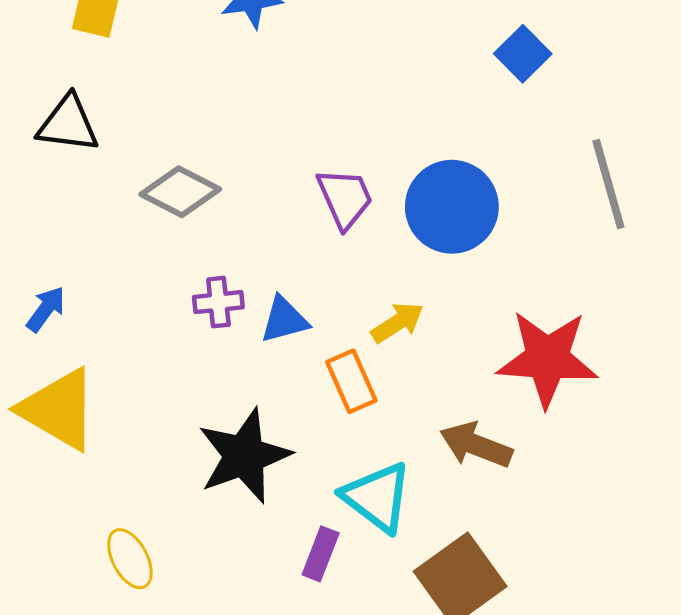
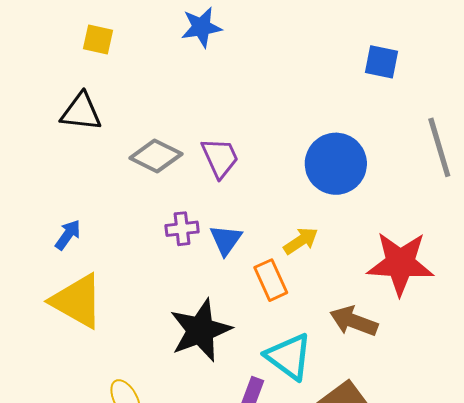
blue square: (523, 54) -> (382, 62), turned -33
purple trapezoid: (345, 198) -> (220, 158), moved
blue triangle: (284, 320) -> (226, 240), turned -39

